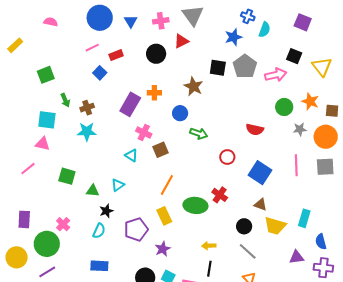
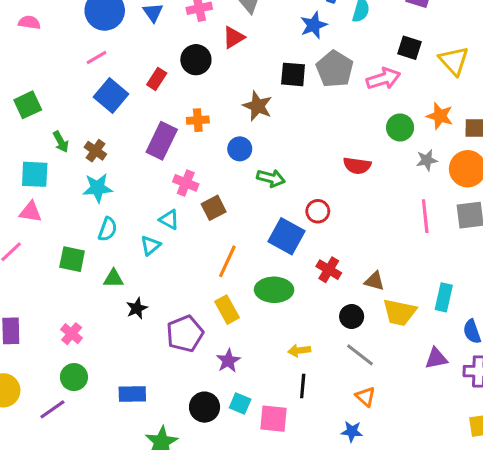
red rectangle: (116, 55) -> (157, 79), moved, turned -32
blue square: (100, 73) -> (111, 96), size x1.5
brown cross: (87, 108) -> (95, 151), turned -32
blue square: (260, 173) -> (287, 236), moved
cyan triangle: (118, 185) -> (150, 245), moved
red cross: (220, 195) -> (329, 270), moved
cyan semicircle: (99, 231) -> (108, 229), moved
green circle: (47, 244) -> (74, 377), moved, size x0.7

